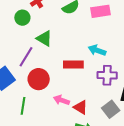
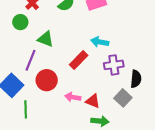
red rectangle: (73, 65) -> (79, 60), turned -36
green line: (23, 106) -> (26, 109), moved

